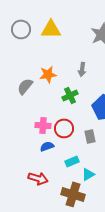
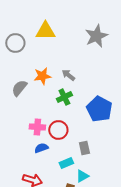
gray circle: (21, 29) -> (15, 43), moved
gray arrow: (82, 69) -> (68, 75), moved, turned 120
gray rectangle: (90, 136) -> (84, 148), moved

